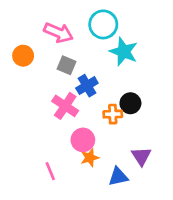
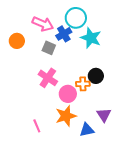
blue cross: (87, 86) -> (64, 34), moved
pink circle: (83, 140) -> (68, 94), moved
orange star: (90, 158) -> (66, 116), size x1.5

